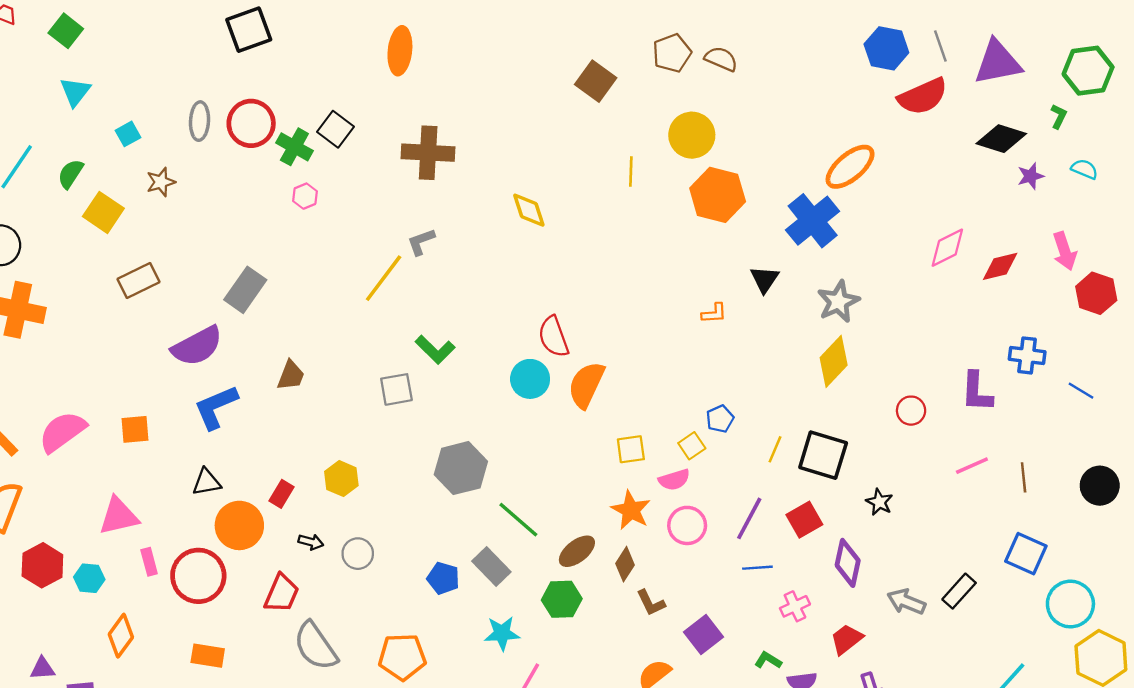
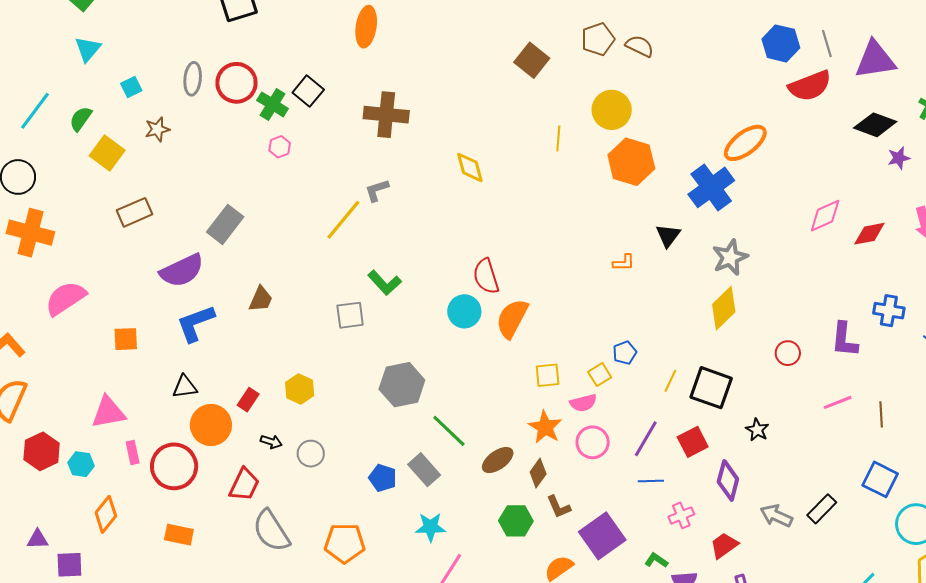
pink semicircle: (62, 432) -> (66, 298), moved
green hexagon: (562, 599) -> (516, 521), moved
purple square: (704, 634) -> (602, 536), size x1.4

